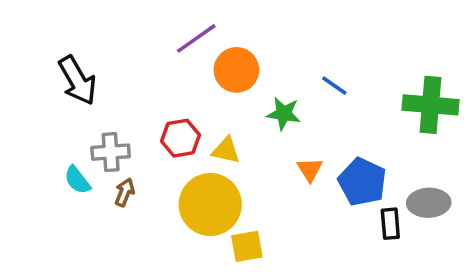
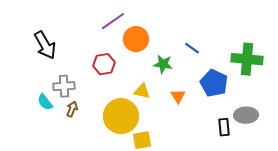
red hexagon: (181, 138) -> (104, 64), moved
yellow triangle: (226, 150) -> (142, 91), moved
blue pentagon: (362, 182) -> (214, 83), moved

